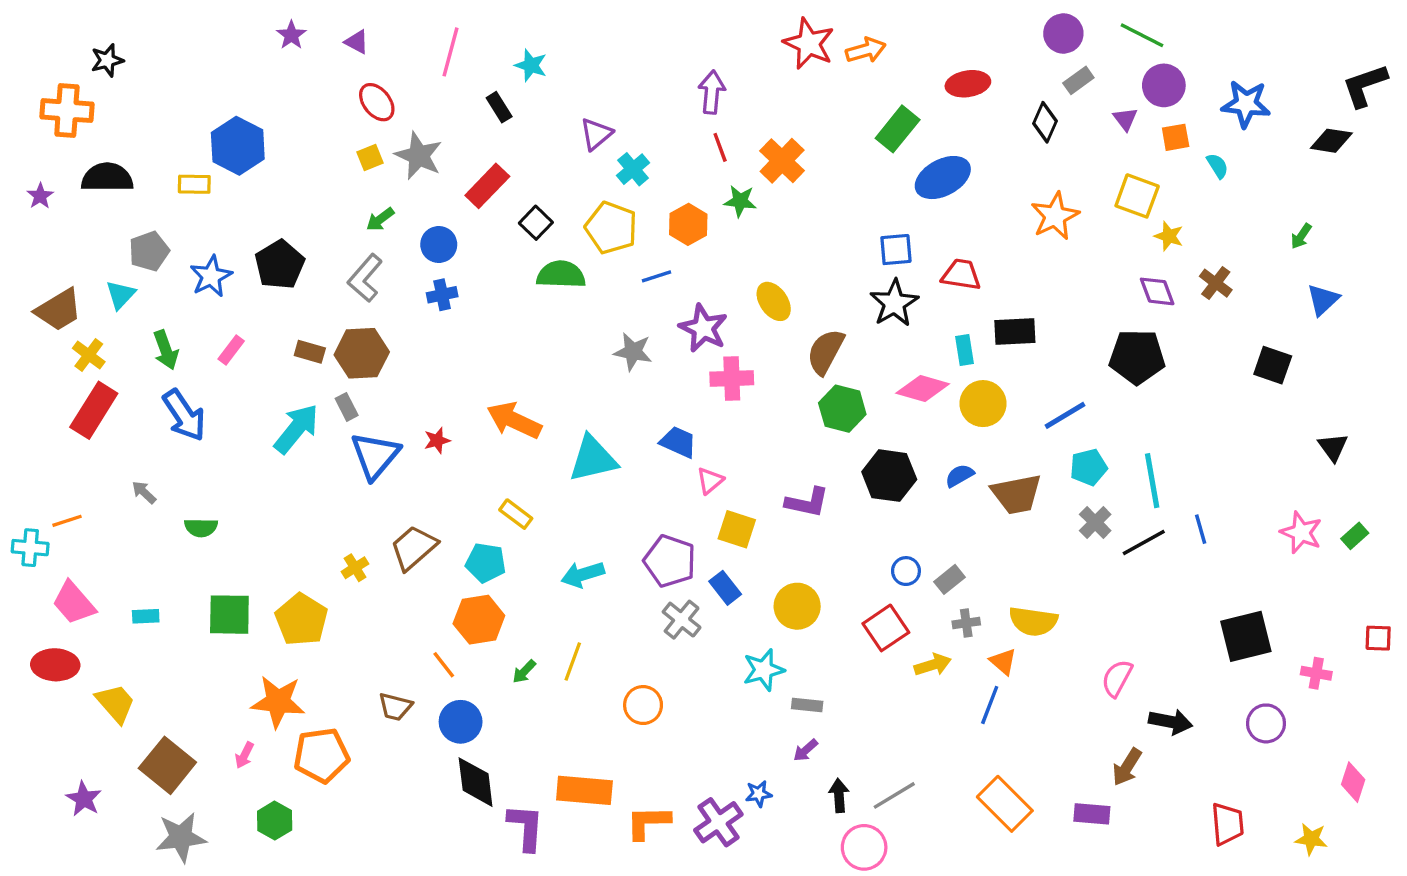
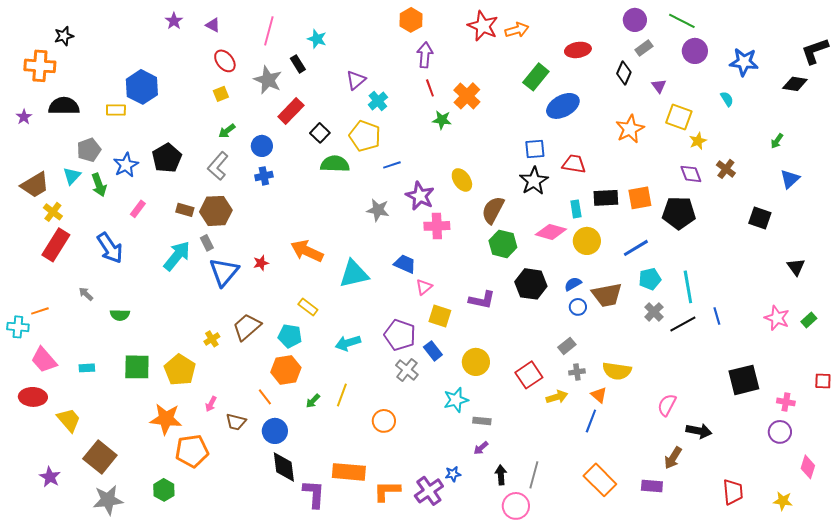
purple triangle: (1125, 119) -> (659, 86), moved
orange square: (1176, 137) -> (640, 198), moved, size x1.4
gray star: (419, 156) -> (268, 80), moved
orange hexagon: (688, 224) -> (411, 20), moved
yellow star: (1169, 236) -> (698, 141), turned 30
green arrow: (166, 350) -> (99, 185), moved
blue circle: (906, 571) -> (578, 307), moved
purple circle: (1266, 723) -> (780, 432), moved
pink arrow: (244, 755) -> (211, 404), moved
gray line: (894, 795) -> (534, 475), turned -44

